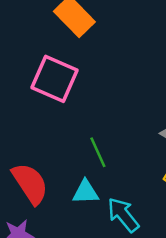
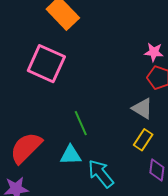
red semicircle: (30, 184) -> (26, 148), turned -102

